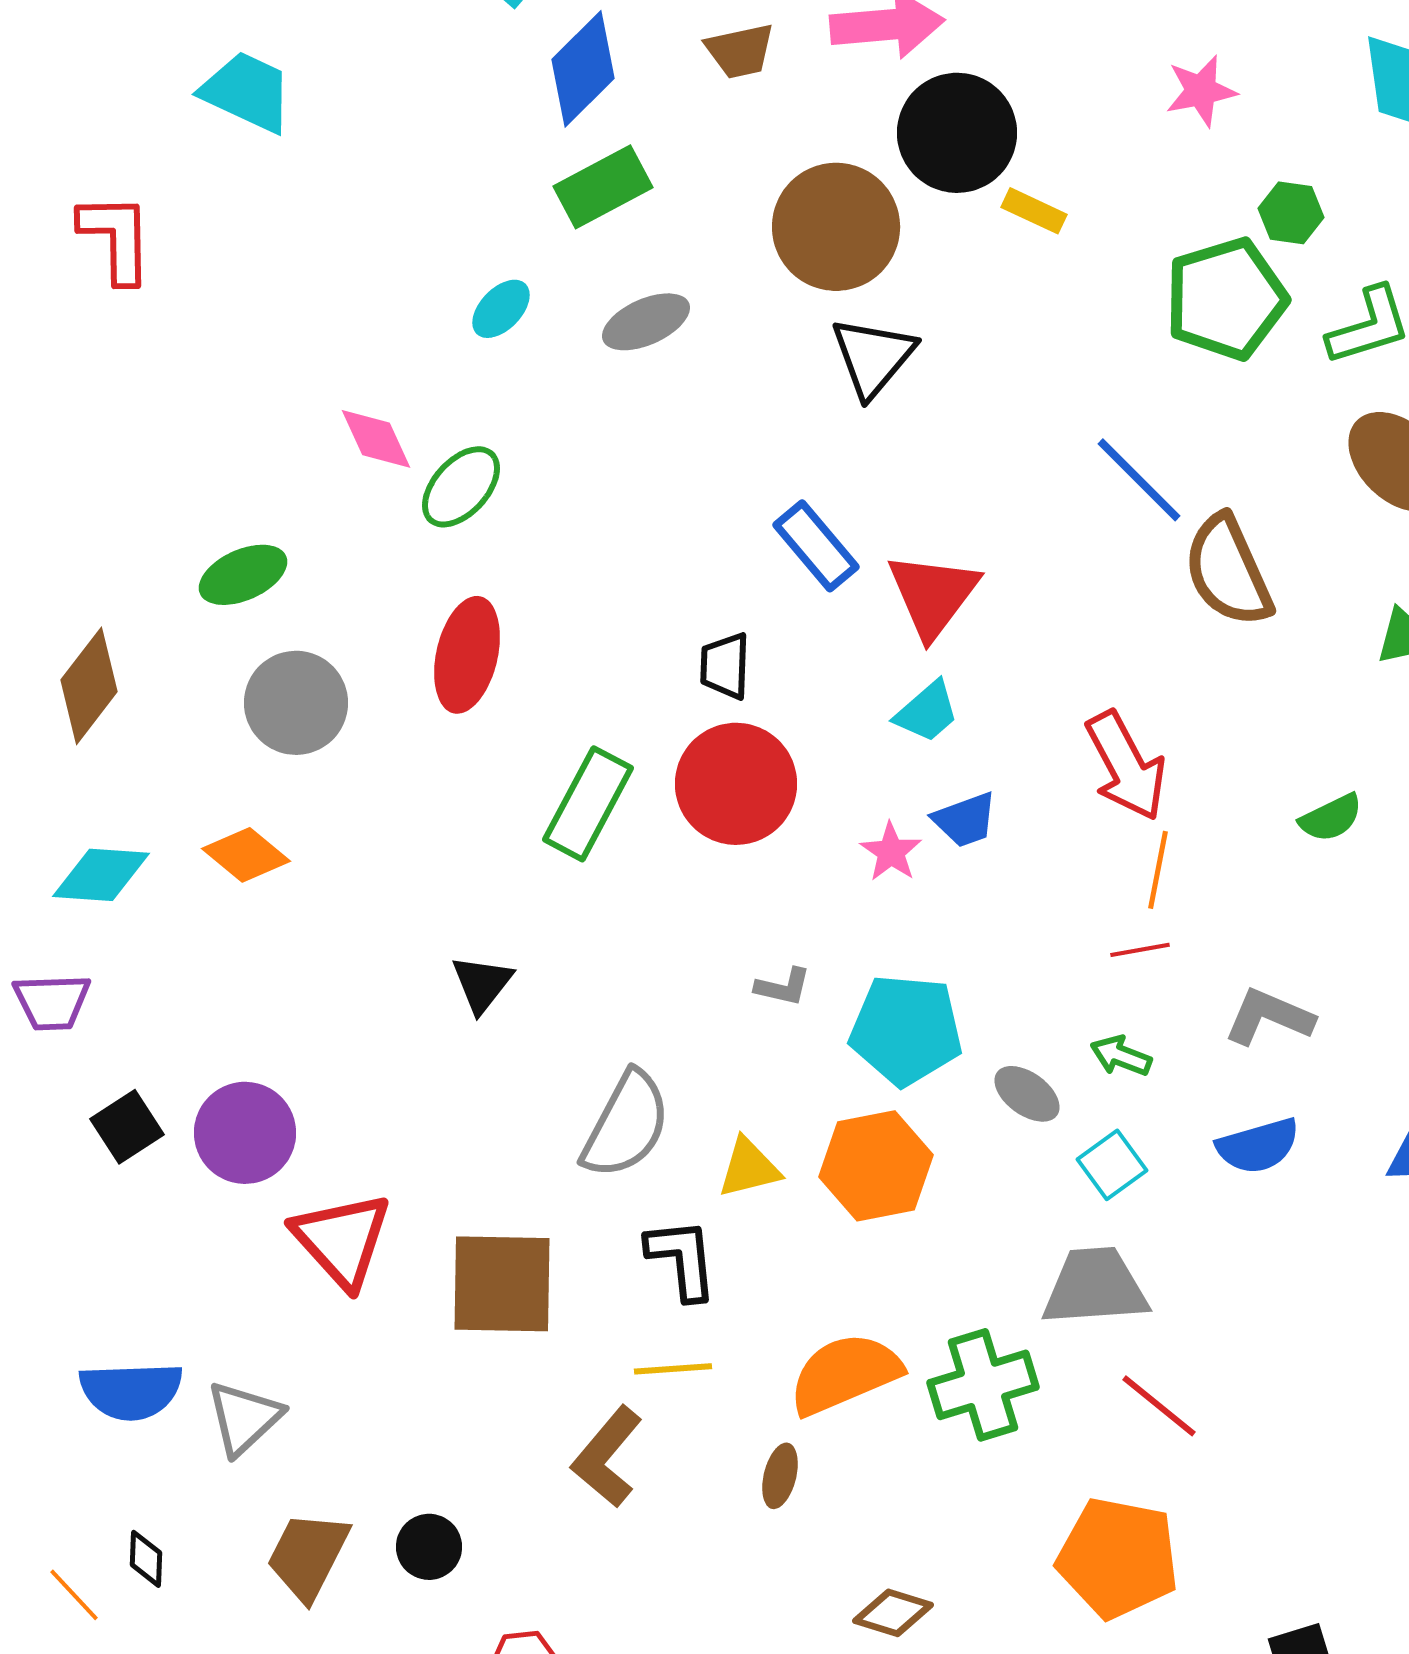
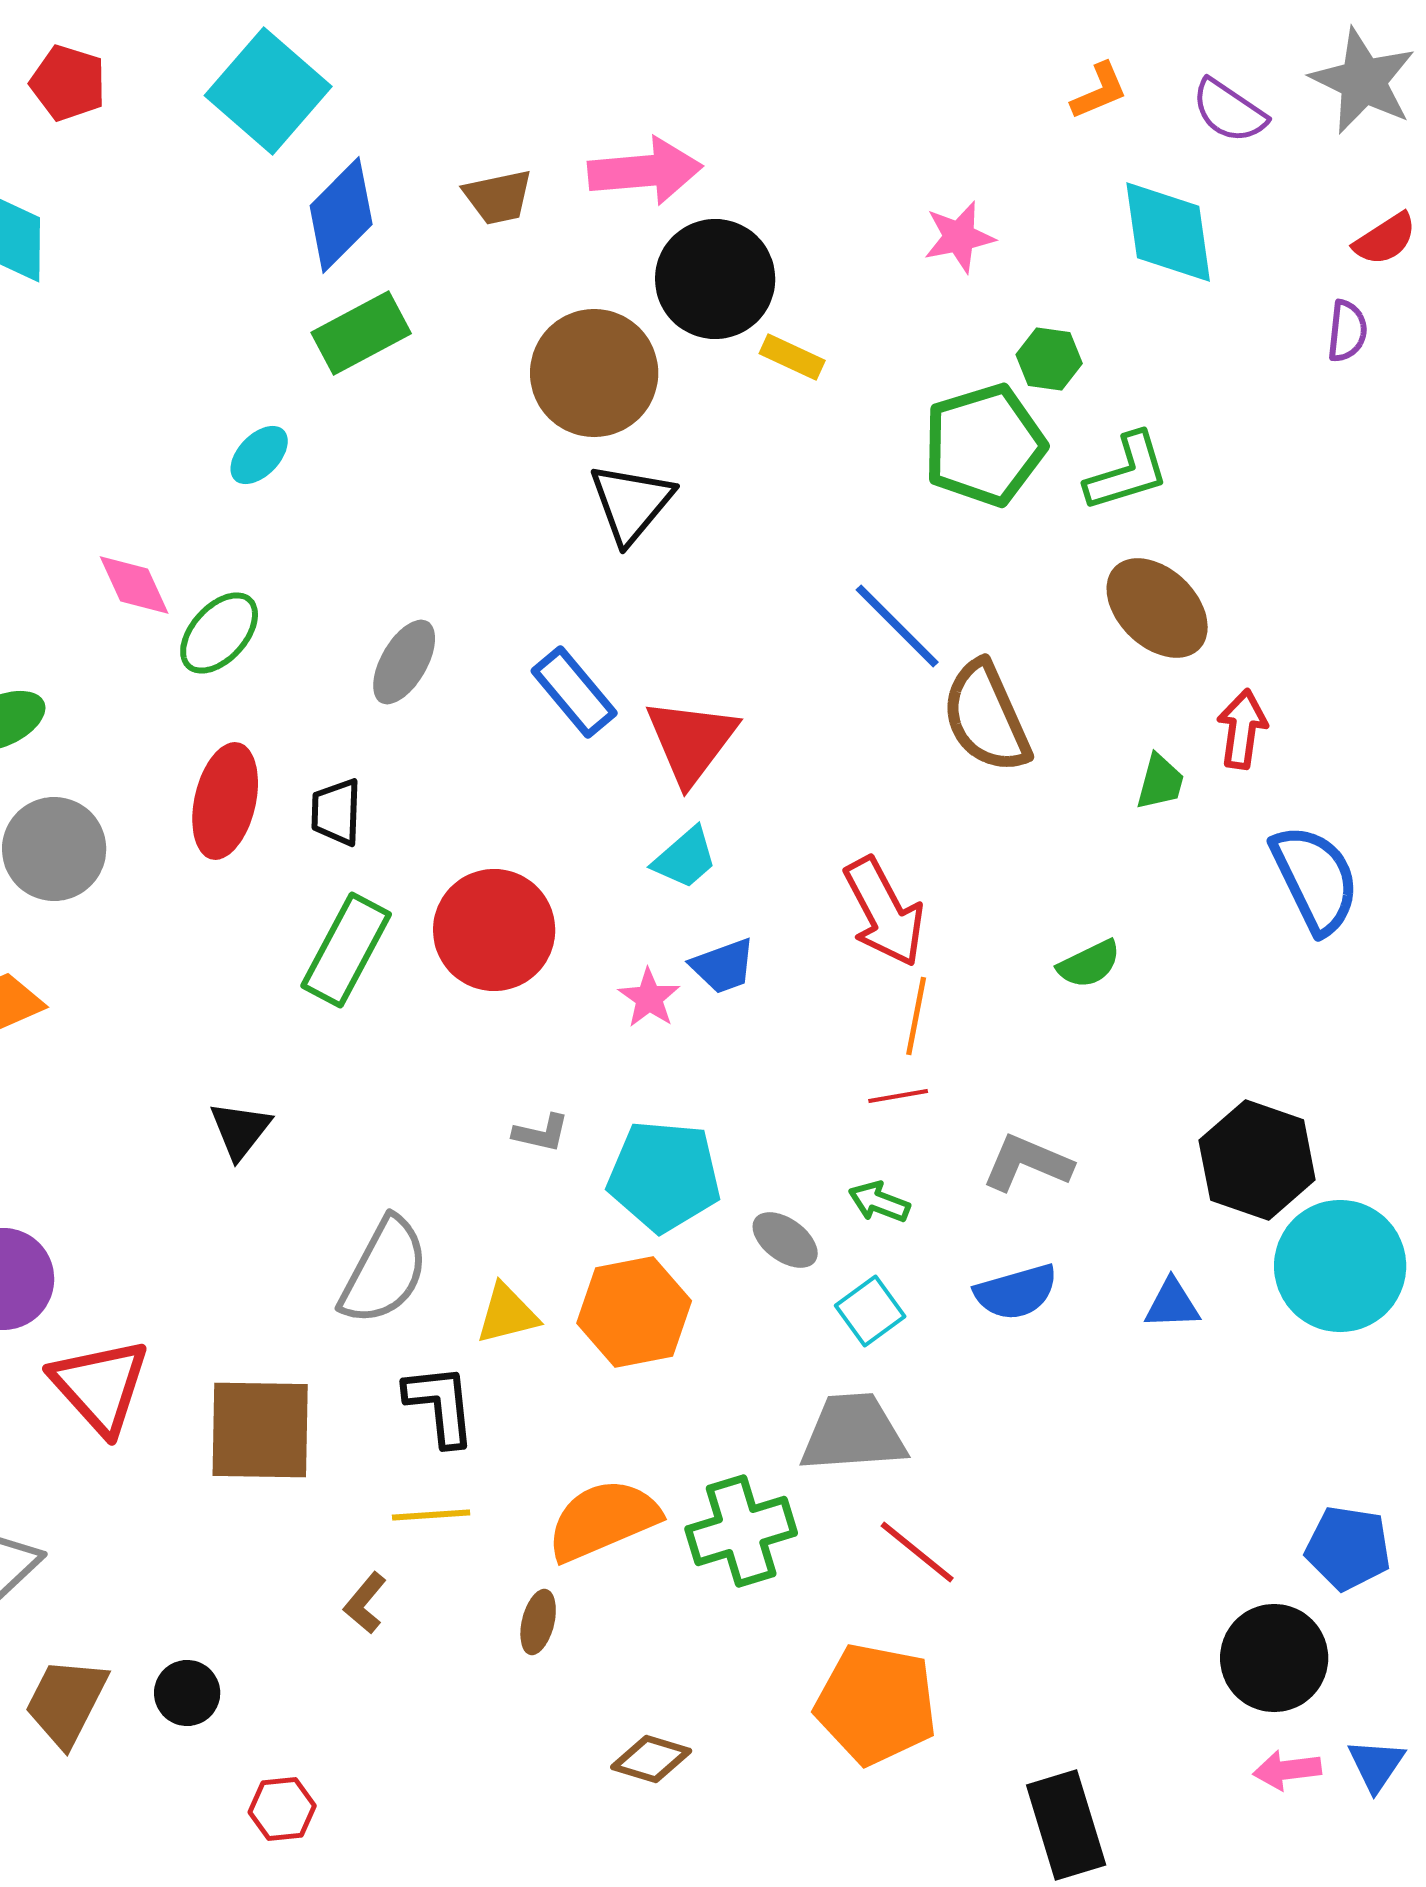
gray ellipse: (646, 322) -> (404, 662), moved, turned -36
black trapezoid: (725, 666) -> (336, 812), moved
brown L-shape: (607, 1457) -> (365, 1603), size x0.6

